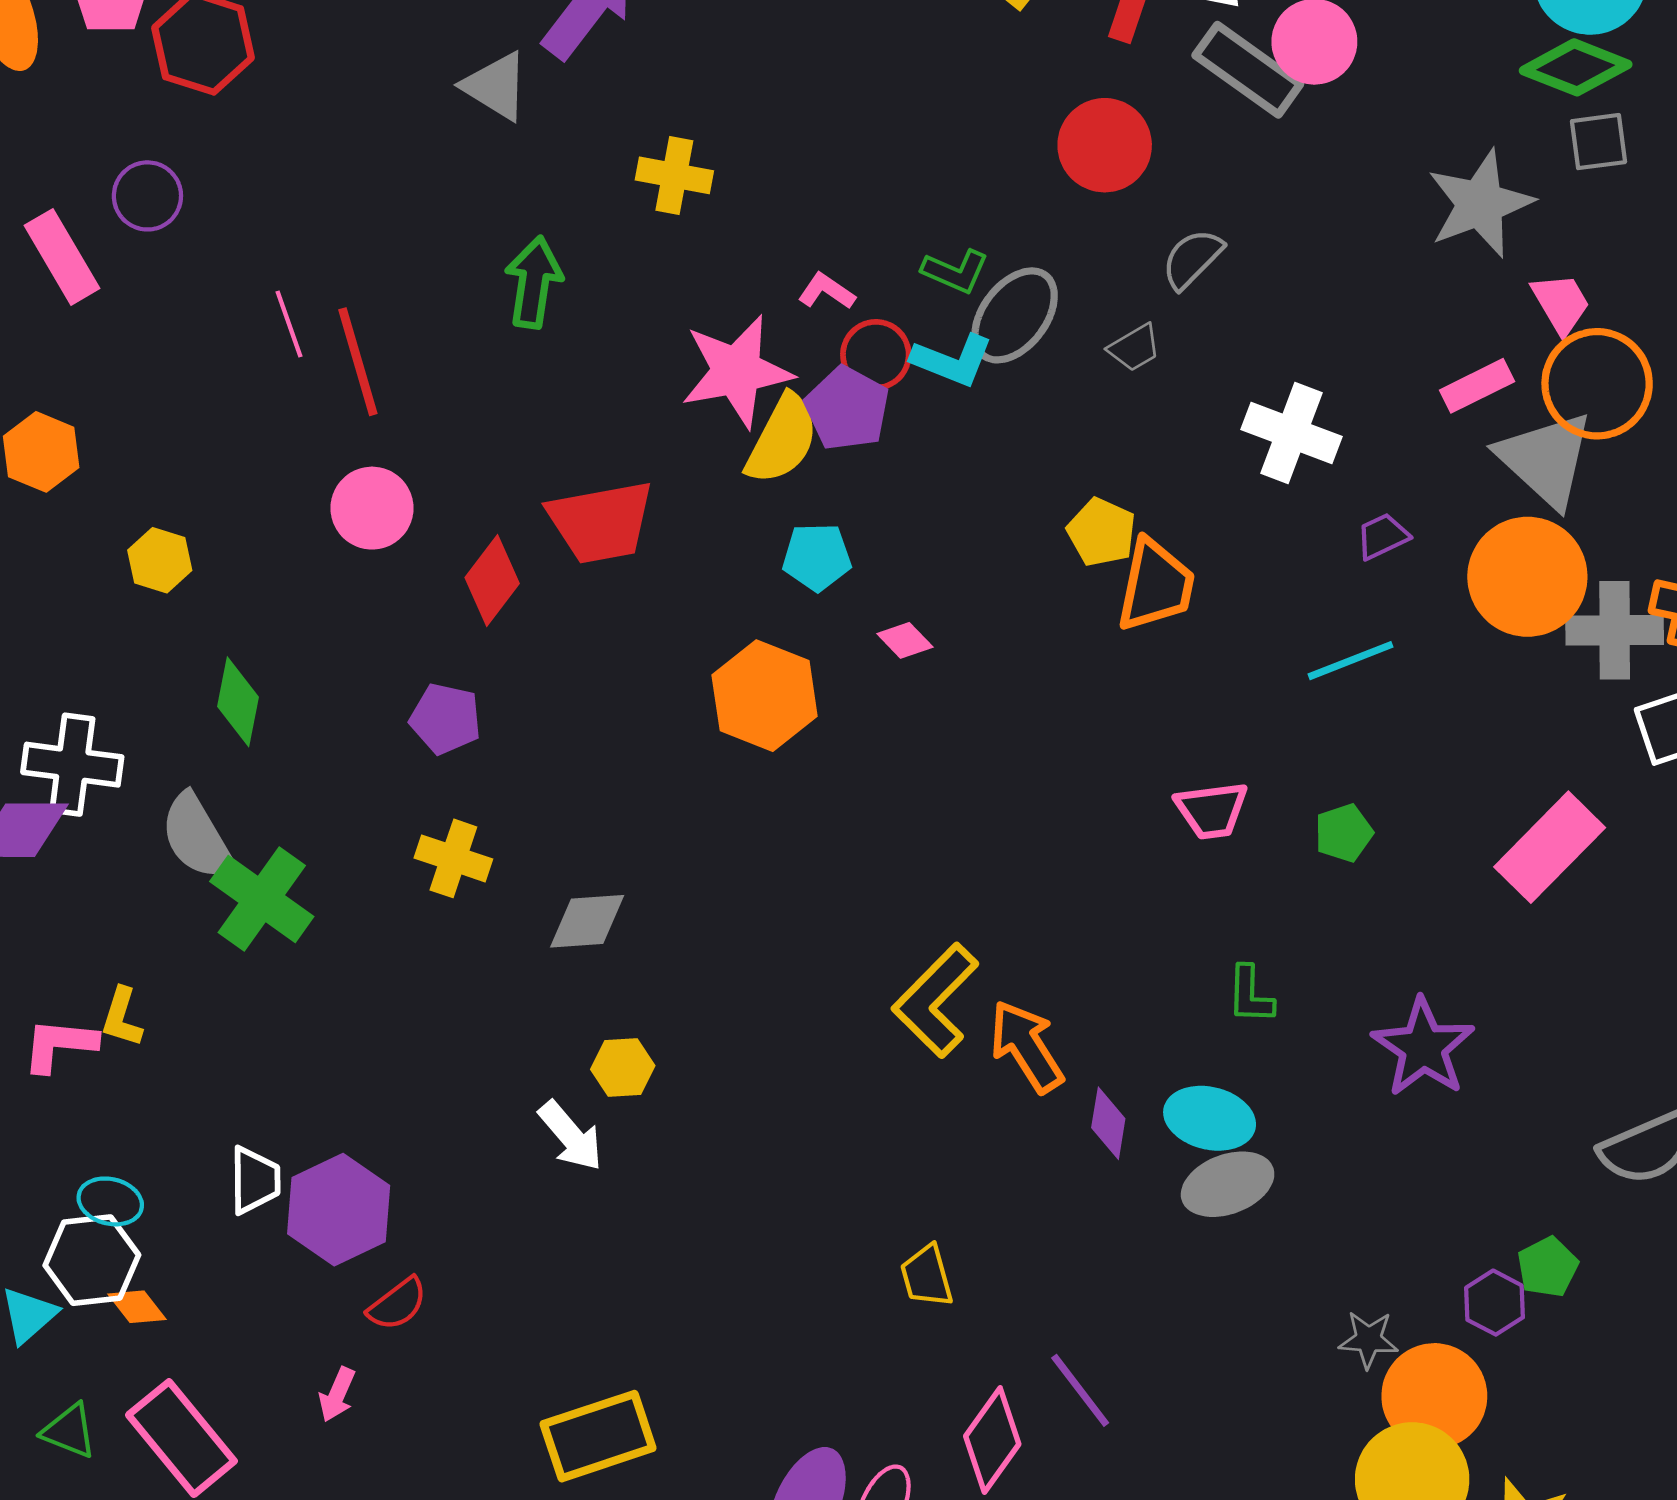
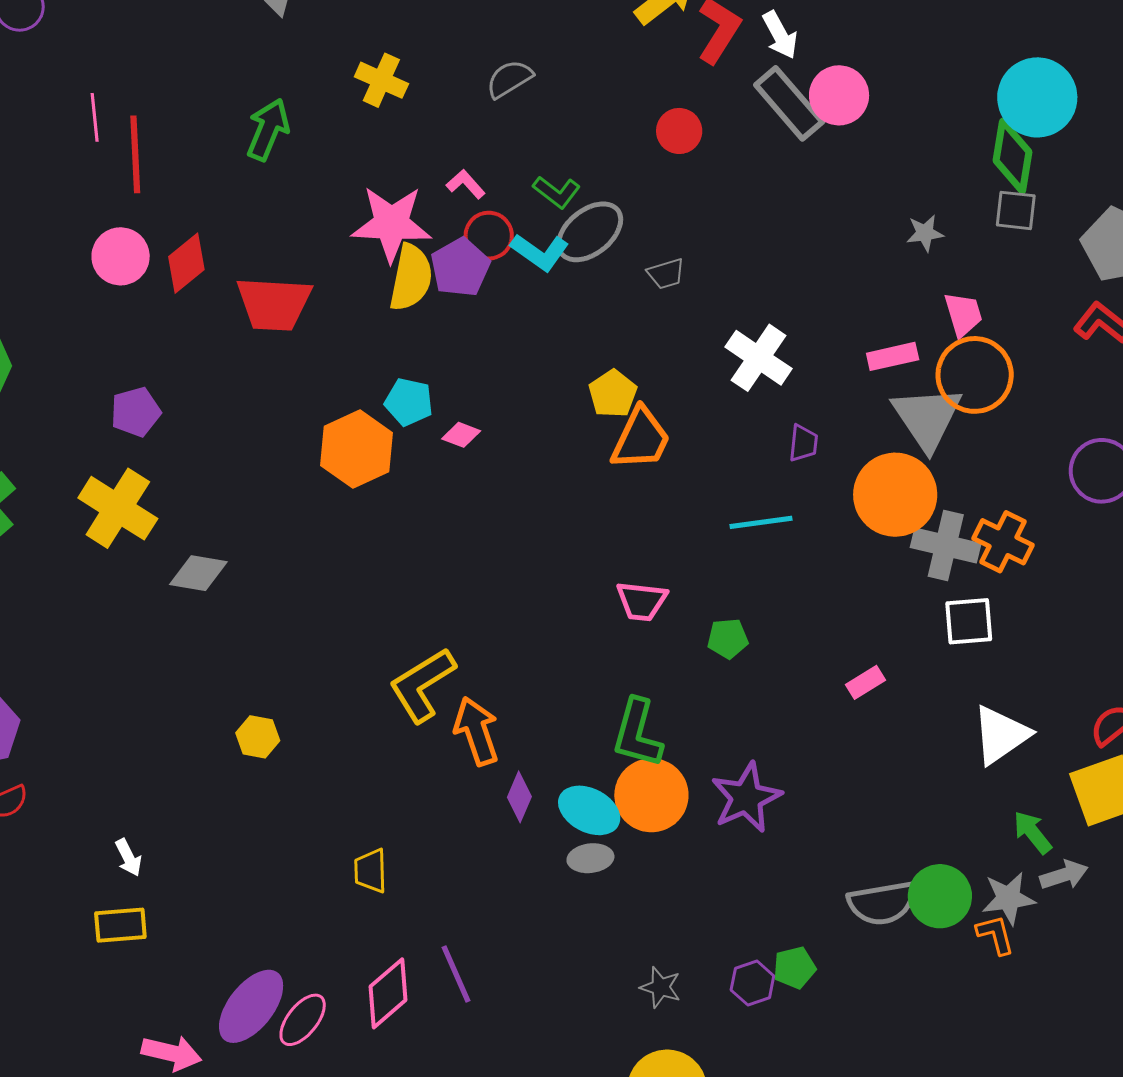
green diamond: (1576, 67) -> (1012, 156), turned 64
red circle: (1105, 145) -> (679, 131), size x0.7
gray star: (1480, 204) -> (925, 233), size x0.5
gray semicircle: (1192, 259) -> (509, 79), moved
yellow semicircle: (782, 439) -> (411, 278), turned -30
purple trapezoid: (1383, 536) -> (803, 443), turned 108
cyan pentagon: (817, 557) -> (409, 402), moved
red diamond: (492, 580) -> (186, 263), moved
pink diamond: (905, 640) -> (461, 435), turned -39
purple pentagon: (445, 719) -> (136, 412), turned 30
pink rectangle: (1550, 847) -> (865, 682), size x0.5
yellow cross: (453, 858) -> (118, 508), size x1.5
green L-shape: (1250, 995) -> (637, 733), size x1.6
yellow hexagon: (623, 1067) -> (258, 737), moved
white arrow: (571, 1136) -> (128, 858), moved, size x0.7
gray ellipse: (1228, 1184) -> (590, 858), size x0.7
orange circle: (1434, 1396) -> (651, 795), moved
yellow rectangle: (598, 1436) -> (120, 925), size x0.7

